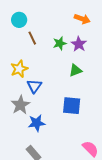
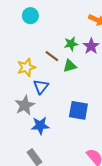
brown line: (32, 38) -> (52, 56), moved, turned -32
green triangle: (75, 70) -> (70, 66), moved

